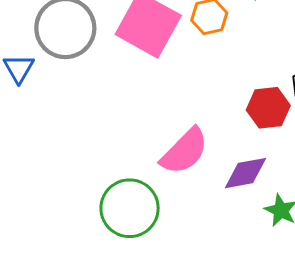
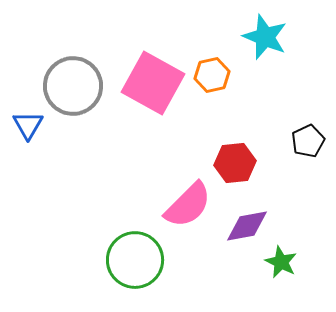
red hexagon: (268, 108) -> (235, 163), moved

